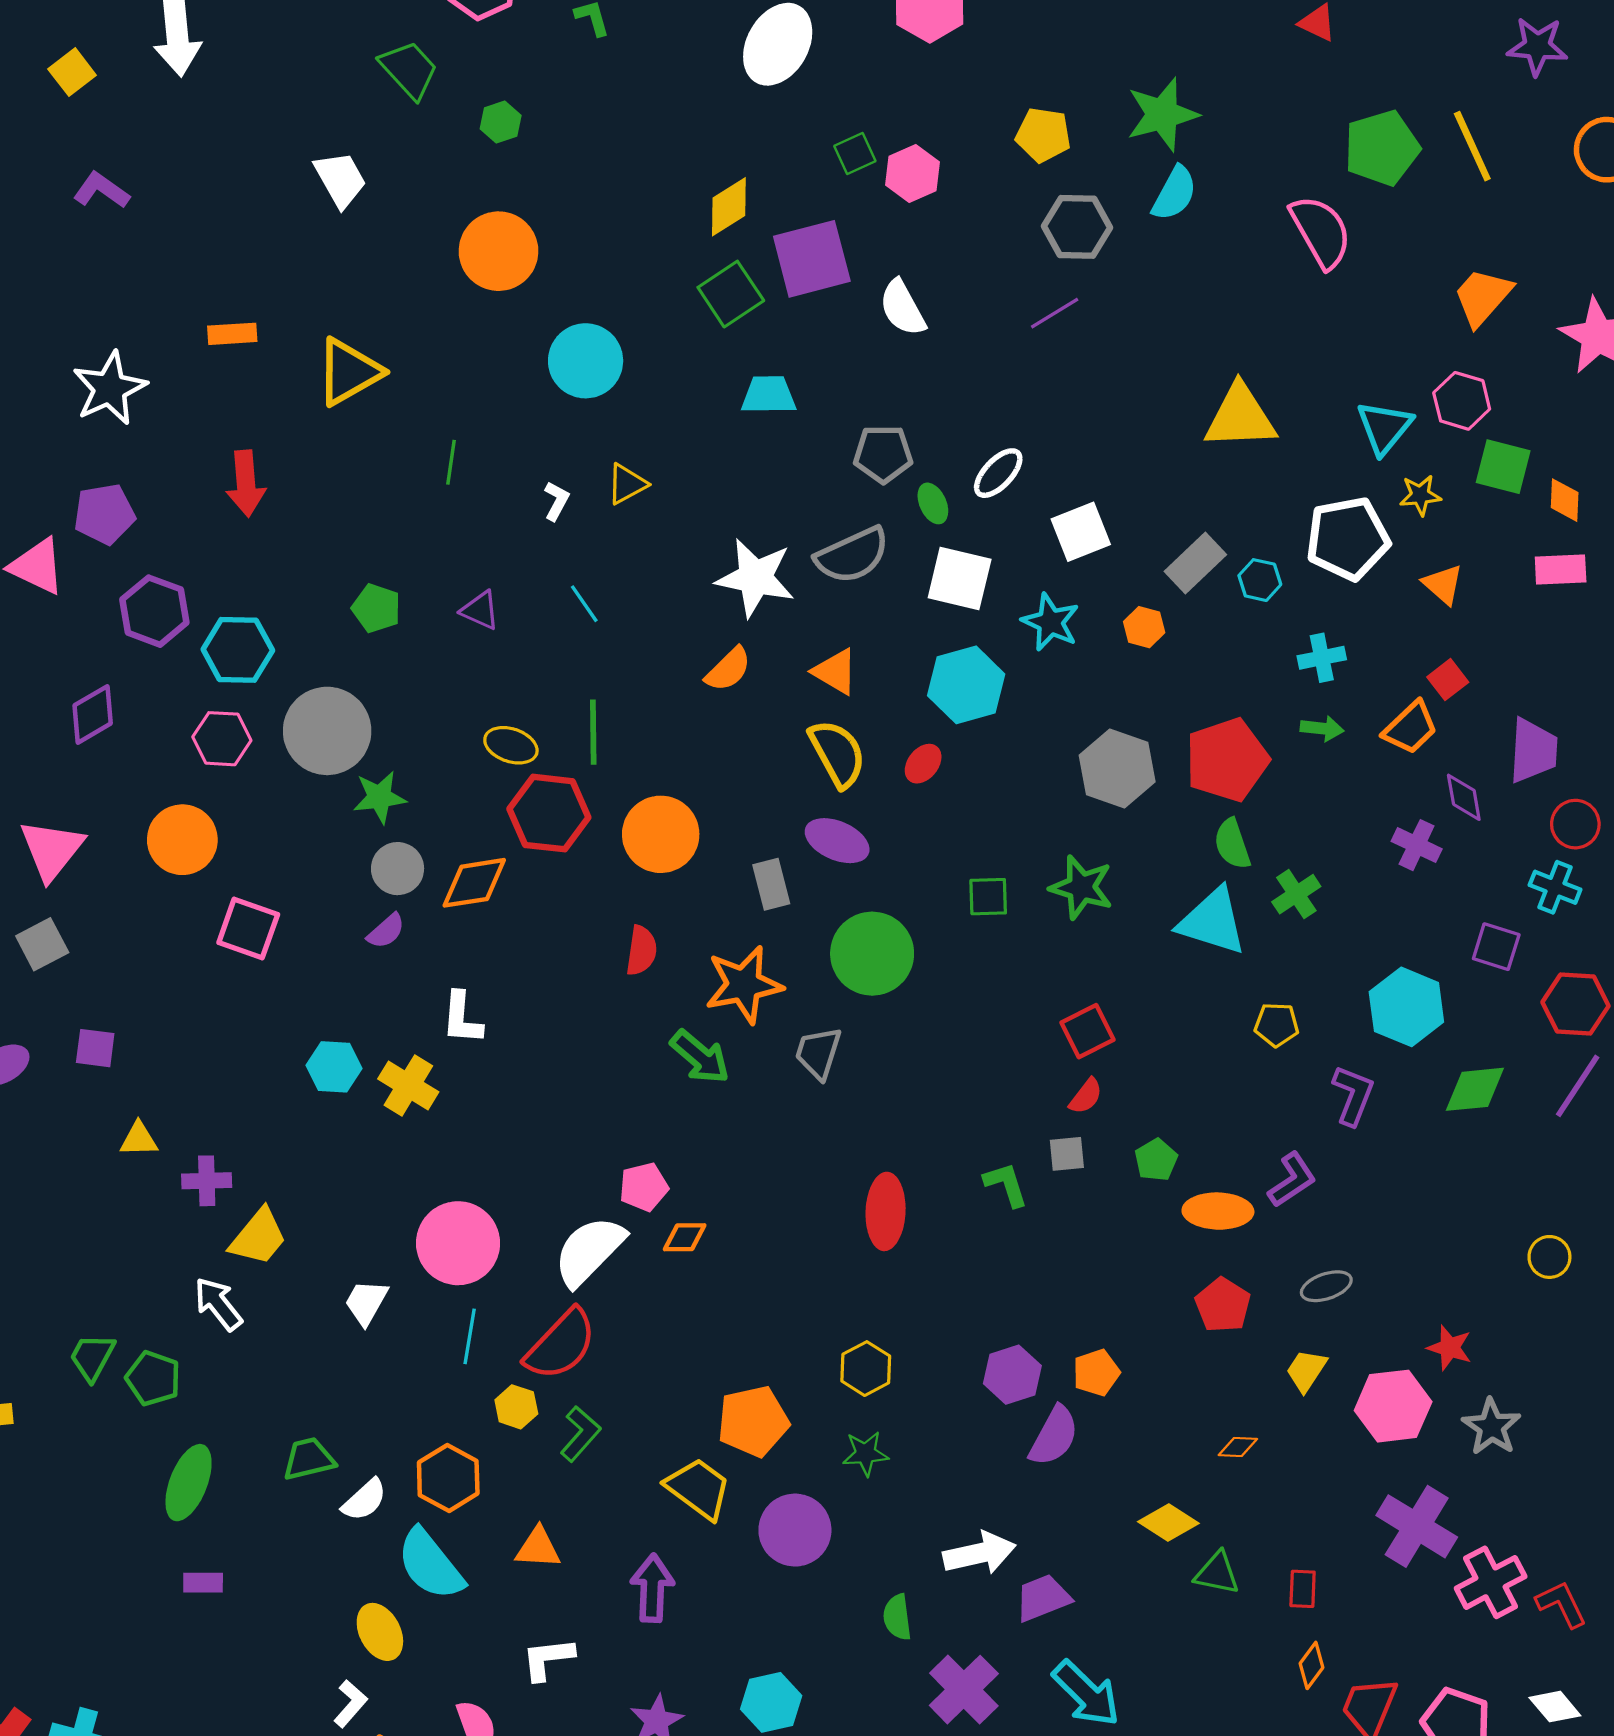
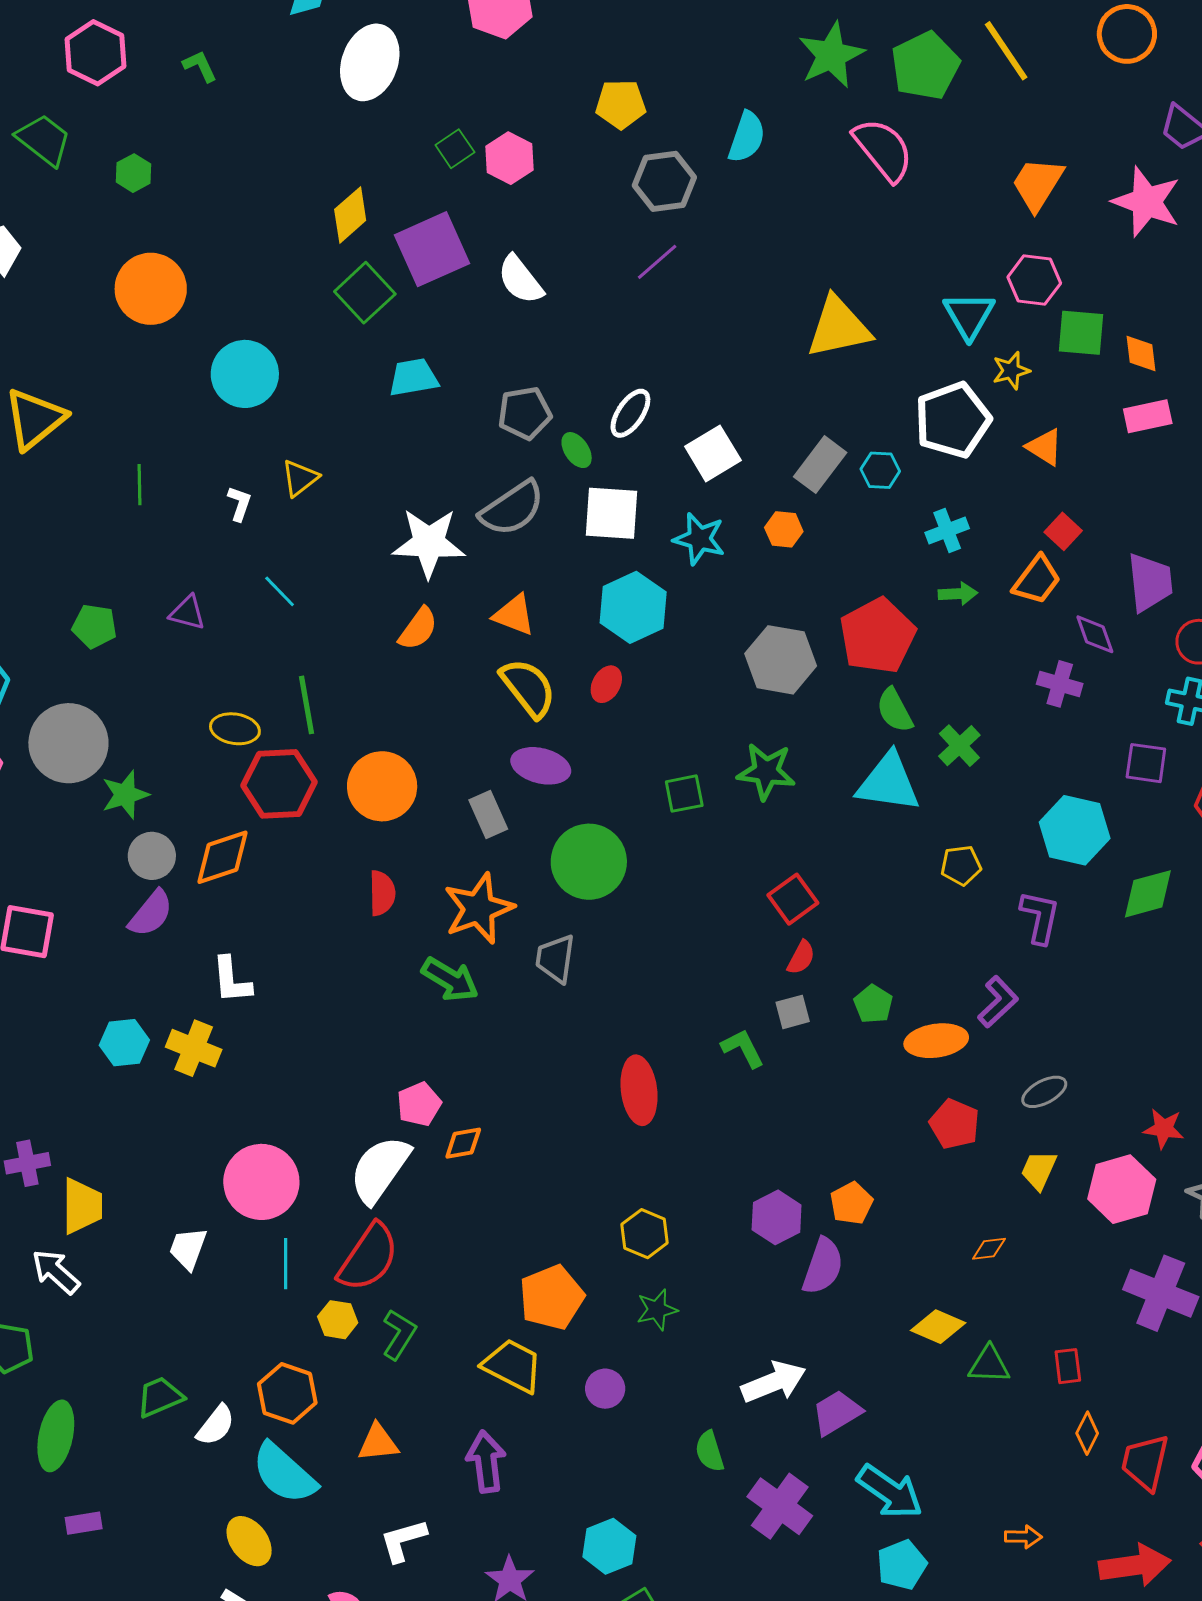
green star: (1162, 114) -> (831, 55), moved
purple semicircle: (386, 931) -> (151, 913), size x1.4
yellow trapezoid: (258, 1237) -> (82, 1206), turned -30
purple circle: (795, 1530) -> (605, 1389), size x0.6

